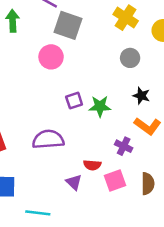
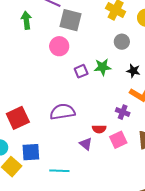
purple square: (74, 101) -> (81, 71), moved
green star: (100, 106) -> (103, 67), moved

